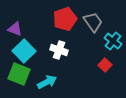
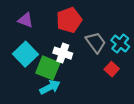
gray trapezoid: (93, 22) -> (96, 42), moved
purple triangle: (15, 29) -> (25, 20), moved
green square: (19, 74) -> (48, 68), moved

